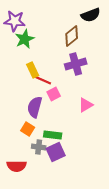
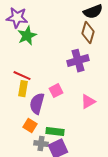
brown diamond: (72, 36) -> (88, 33), moved, turned -35
yellow rectangle: (33, 70) -> (23, 89), moved, turned 35
red line: (43, 80) -> (22, 76), moved

